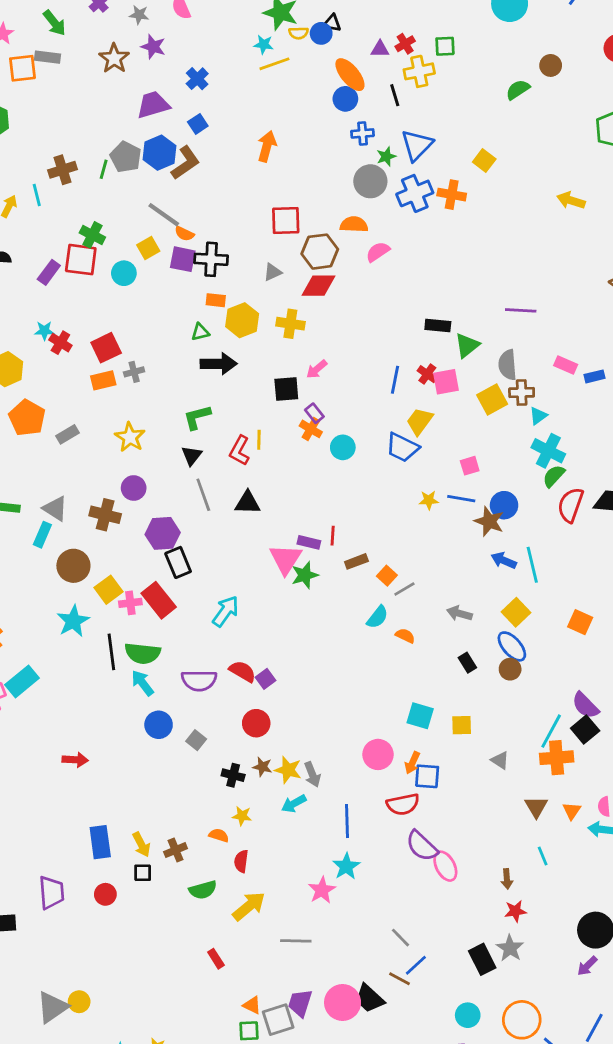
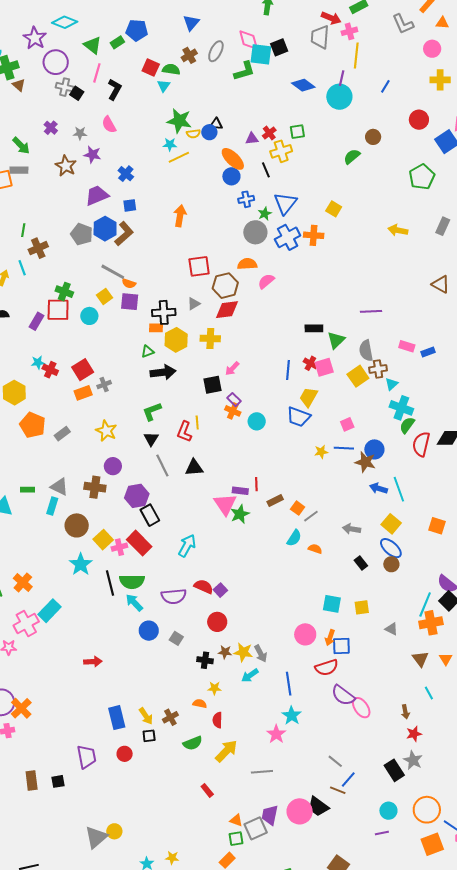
blue square: (198, 124) -> (130, 205), turned 32
green line: (104, 169) -> (23, 230), moved
black cross: (211, 259) -> (164, 312), moved

